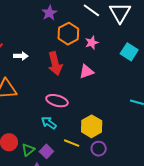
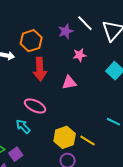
purple star: (49, 13) -> (66, 31), moved
orange hexagon: (68, 34) -> (31, 41), moved
yellow line: (72, 143) -> (87, 140), moved

